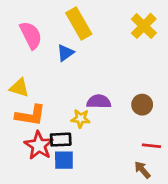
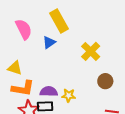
yellow cross: (144, 26) -> (91, 51), moved
purple semicircle: (99, 102) -> (49, 92), moved
yellow star: (81, 119) -> (69, 95), moved

